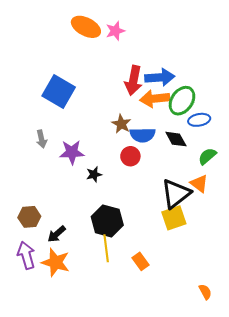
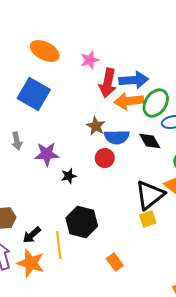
orange ellipse: (86, 27) -> (45, 51), moved
pink star: (115, 31) -> (90, 60), moved
yellow square: (174, 218) -> (148, 219), size x0.7
yellow line: (106, 248) -> (59, 245), moved

